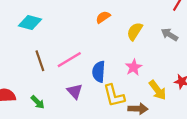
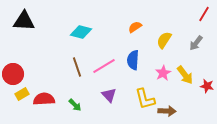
cyan diamond: (30, 23) -> (81, 32), moved
gray arrow: (170, 35) -> (196, 43), turned -84
blue semicircle: (99, 72) -> (133, 60), moved
yellow arrow: (158, 90) -> (185, 75), moved

